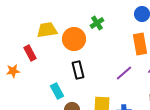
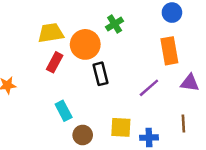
red rectangle: (30, 53) -> (55, 62), moved, turned 56
black rectangle: (78, 70) -> (101, 74), moved

